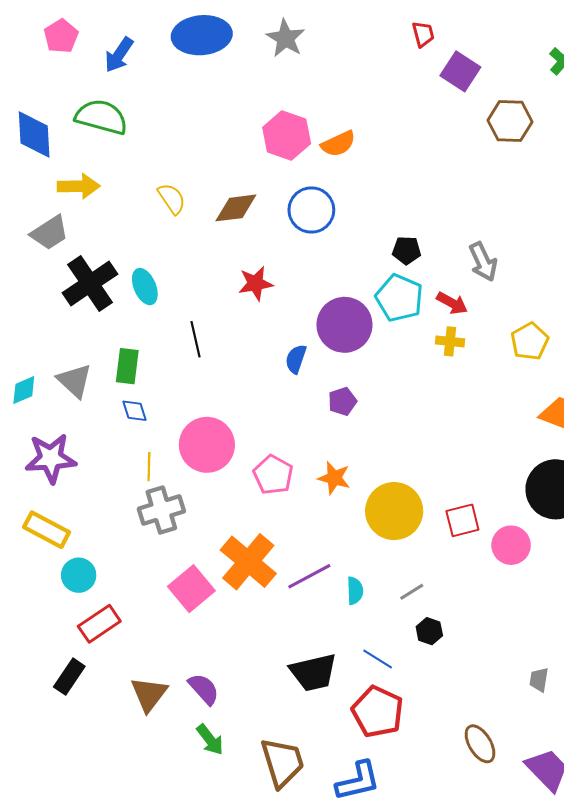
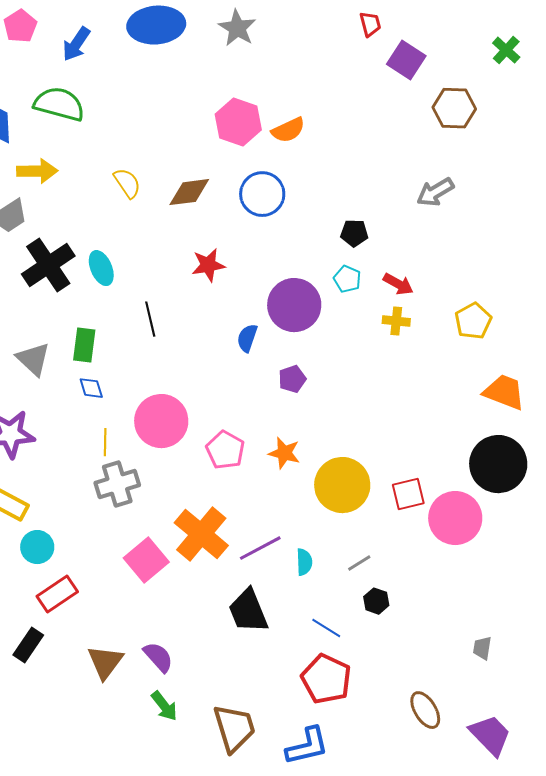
gray arrow: (483, 262) -> (435, 192), moved, turned 84
cyan pentagon: (399, 298) -> (347, 279), size x0.6
pink circle: (511, 545) -> (455, 518), size x1.4
black trapezoid: (313, 672) -> (248, 611), moved, turned 81

